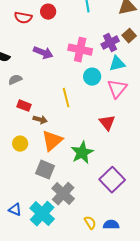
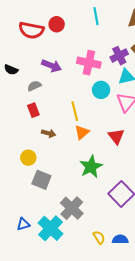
red semicircle: (23, 18) -> (31, 30), size x1.4
gray semicircle: (15, 80) -> (34, 86), moved
red rectangle: (24, 106) -> (33, 110), moved, turned 48
orange triangle: (52, 141) -> (82, 132), moved, size x0.7
gray square: (45, 170) -> (41, 180), moved
blue triangle: (15, 210) -> (23, 224), turned -40

